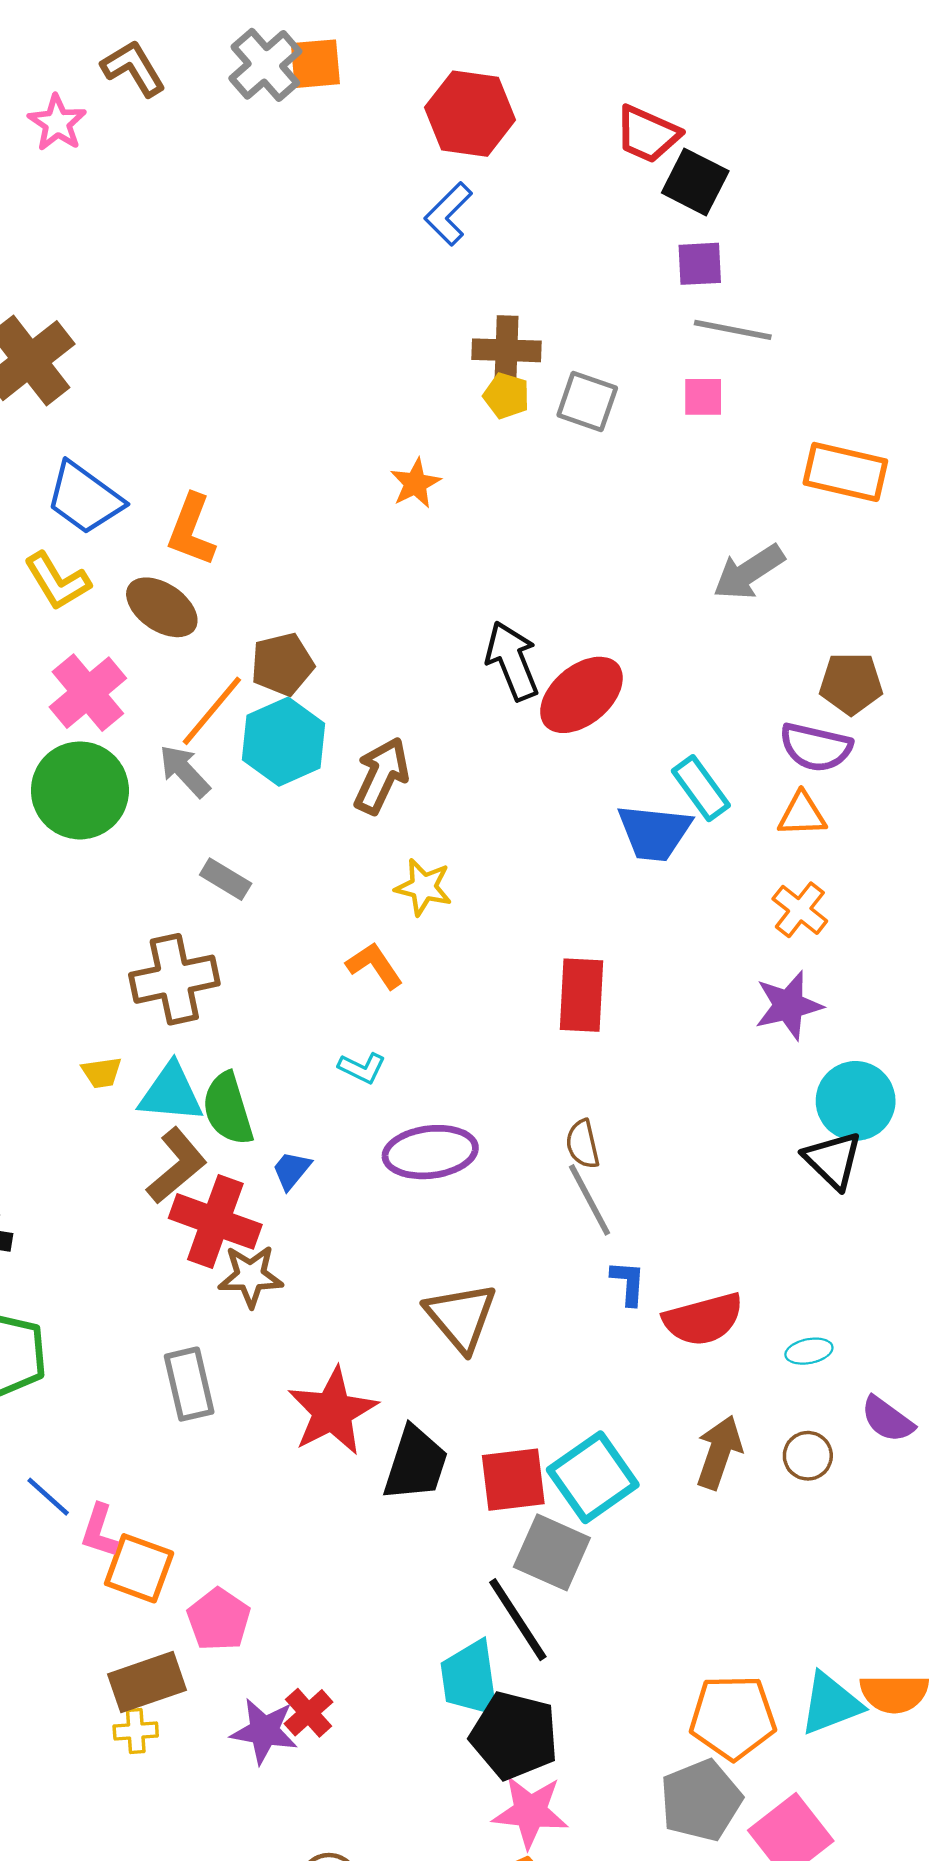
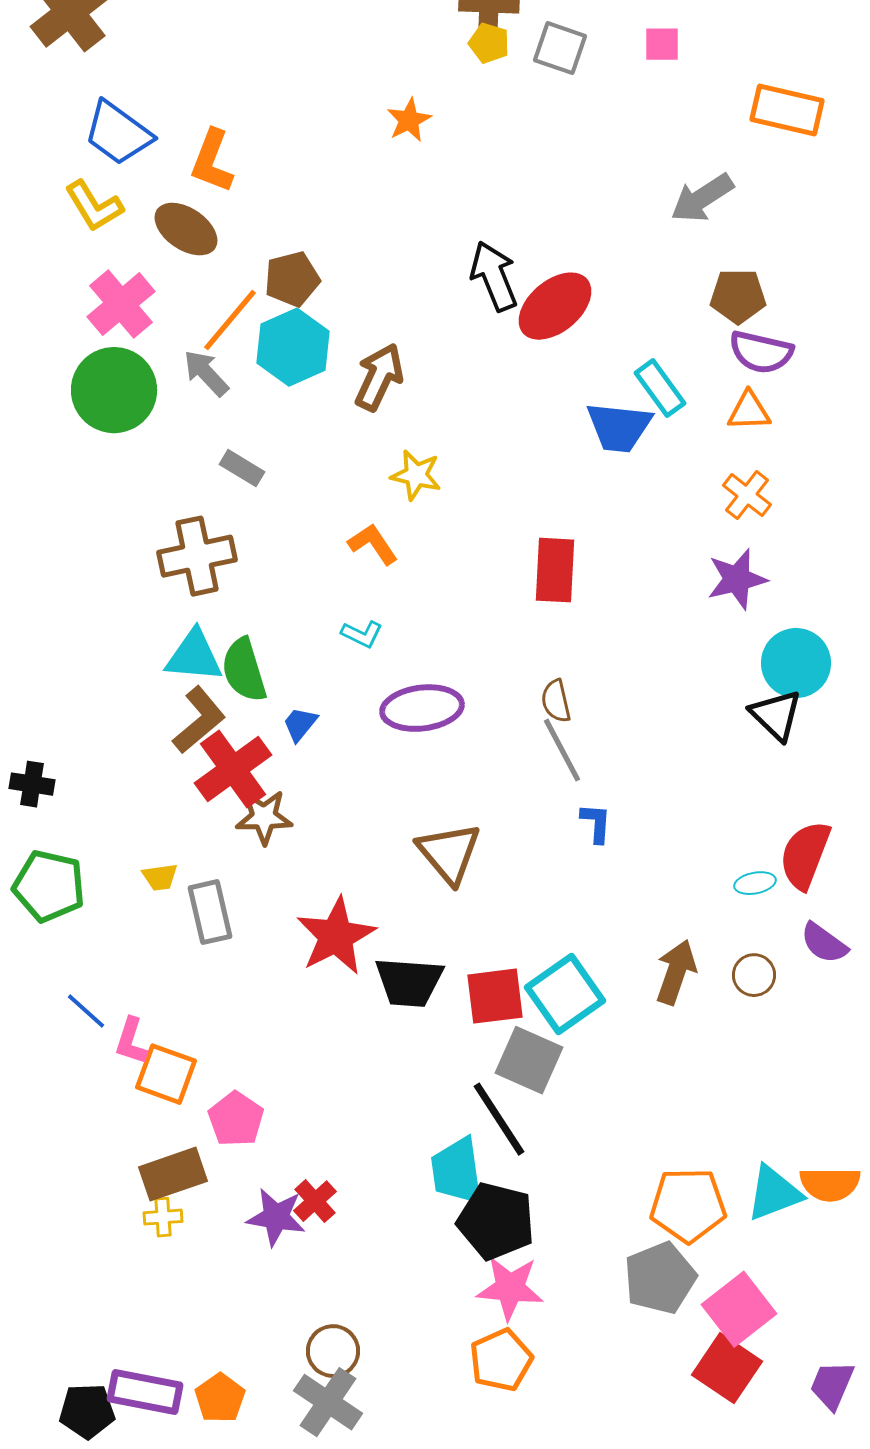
brown pentagon: (851, 684) -> (738, 296), moved
yellow trapezoid: (102, 1072) -> (160, 877), moved
red cross: (215, 1221) -> (233, 769), turned 34
red semicircle: (703, 1319) -> (805, 855), moved, turned 126
black trapezoid: (415, 1464) -> (409, 982), turned 76

